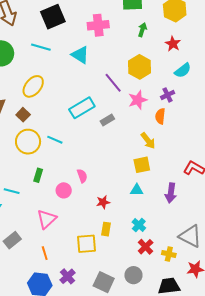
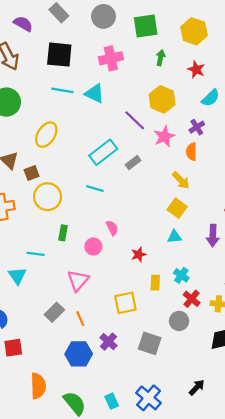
black square: (53, 17) -> (59, 55), turned 35
cyan line: (41, 47) -> (62, 90), moved
brown square: (23, 115) -> (32, 173), moved, turned 32
cyan line: (55, 140) -> (95, 189), moved
yellow square: (142, 165) -> (177, 208), turned -36
yellow rectangle: (106, 229) -> (155, 283), moved
gray rectangle: (12, 240) -> (54, 312), moved
gray circle: (133, 275) -> (179, 321), moved

